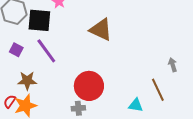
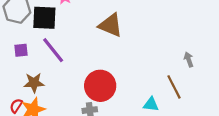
purple square: (16, 50) -> (21, 50), turned -32

